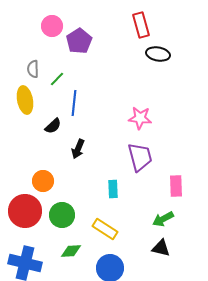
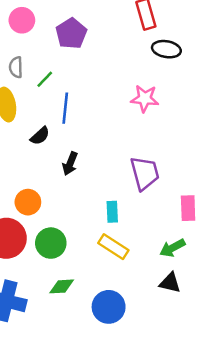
pink circle: (52, 26) -> (22, 20), moved
pink star: (140, 118) -> (145, 99), moved
yellow rectangle: (105, 229) -> (113, 247), moved

